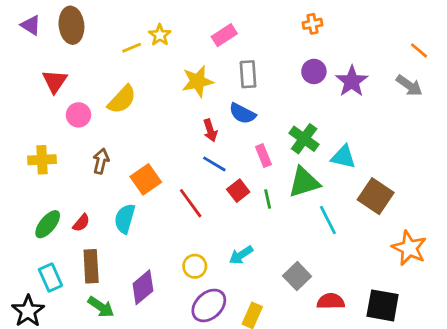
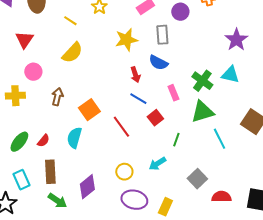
yellow line: (132, 48) -> (70, 21), moved, turned 56
purple circle: (314, 71) -> (180, 12), moved
pink circle: (78, 115) -> (33, 72), moved
cyan triangle: (343, 157) -> (230, 75), moved
green line: (268, 199) -> (176, 140), moved, turned 32
purple ellipse: (209, 305) -> (134, 200), turned 55

